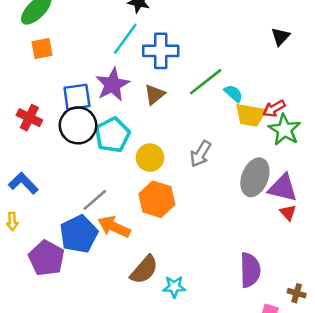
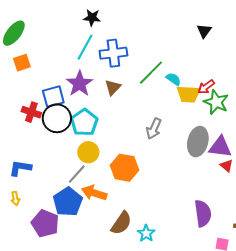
red cross: (29, 118) -> (31, 112), moved
yellow circle: (150, 158) -> (88, 152), moved
blue L-shape: (23, 183) -> (20, 168), turned -30
cyan star: (174, 287) -> (146, 233), turned -30

